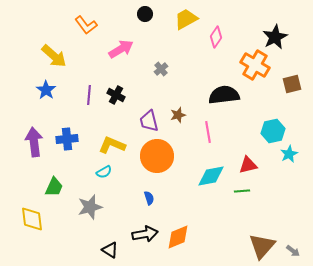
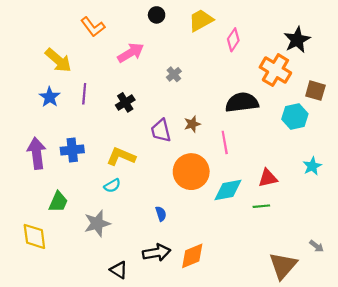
brown square: (292, 84) -> (315, 91), turned 30
purple line: (89, 95) -> (84, 94), moved
black cross: (116, 95) -> (125, 102), turned 30
cyan hexagon: (273, 131) -> (295, 116), moved
orange circle: (157, 156) -> (191, 172), moved
gray arrow: (293, 251) -> (317, 246), moved

